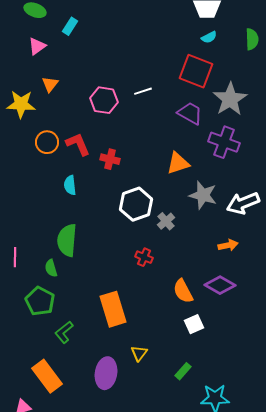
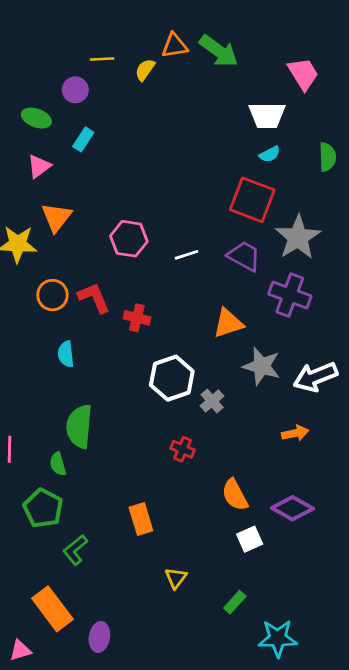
orange triangle: (50, 84) -> (56, 217), size x1.4
white line: (143, 91) -> (187, 255), moved
cyan semicircle: (70, 185) -> (66, 354), moved
purple diamond: (220, 285) -> (293, 508), moved
orange rectangle: (113, 309) -> (141, 519), size x0.7
purple ellipse: (106, 373) -> (99, 637), moved, size x0.7

